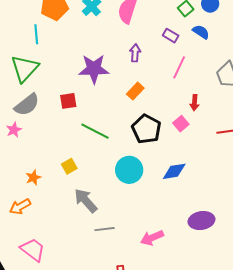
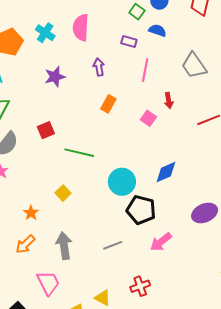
purple star: (94, 69) -> (55, 77), moved, size x0.7
pink square: (181, 124) -> (148, 118), moved
black pentagon: (146, 129) -> (141, 210), moved
gray arrow: (86, 201) -> (64, 246), moved, turned 48
pink trapezoid: (33, 250) -> (48, 283), turned 40

